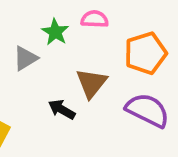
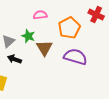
green star: (55, 32) -> (28, 36), moved
black arrow: (62, 109) -> (14, 59), moved

